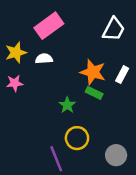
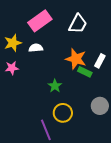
white trapezoid: (114, 29) -> (78, 24), moved
green rectangle: (94, 93) -> (85, 72), moved
gray circle: (116, 155) -> (100, 106), moved

